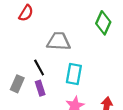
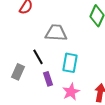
purple rectangle: (40, 88) -> (48, 79), moved

